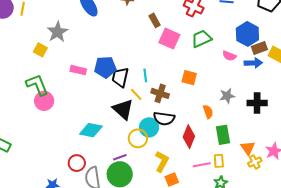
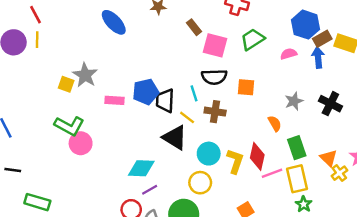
gray star: (57, 32) -> (85, 75), moved
pink semicircle: (229, 56) -> (289, 54), turned 152
blue arrow: (253, 63) -> (318, 57), turned -84
green L-shape: (37, 85) -> (69, 126), turned 150
black cross: (257, 103) -> (330, 104), turned 36
black semicircle: (164, 118) -> (214, 77), moved
yellow circle: (138, 138) -> (200, 183), moved
purple line: (120, 157) -> (150, 190), moved
yellow L-shape: (162, 161) -> (235, 161), moved
yellow rectangle: (219, 161) -> (297, 179), size x1.6
pink line: (202, 165) -> (272, 173), moved

